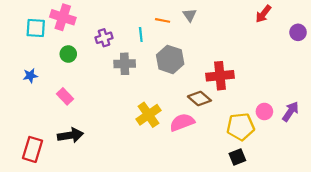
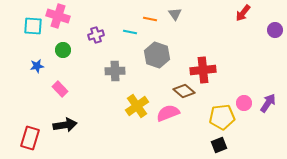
cyan line: (141, 35) -> (130, 32), turned -72
gray cross: (125, 64) -> (115, 71), moved
blue star: (30, 76) -> (37, 66), moved

